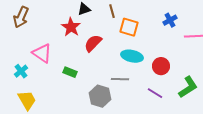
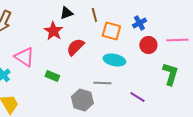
blue cross: (170, 20) -> (139, 23), moved
red circle: (161, 66) -> (148, 45), moved
green L-shape: (188, 87) -> (170, 74), moved, turned -40

